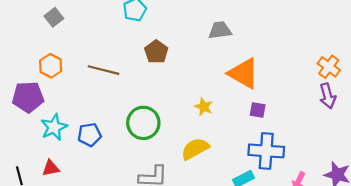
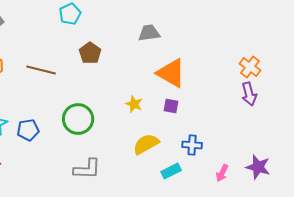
purple square: (258, 110) -> (171, 106), moved
yellow semicircle: (195, 149) -> (146, 144), moved
blue cross: (266, 151) -> (192, 145), size x0.6

